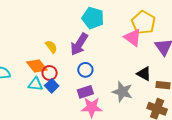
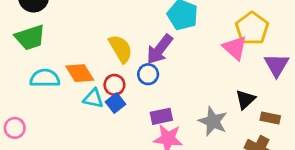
yellow semicircle: (51, 47) -> (121, 49), size x1.5
orange diamond: (37, 66) -> (80, 73), moved
blue circle: (85, 70) -> (148, 74), moved
black triangle: (144, 74) -> (245, 99), turned 42

